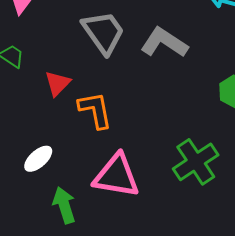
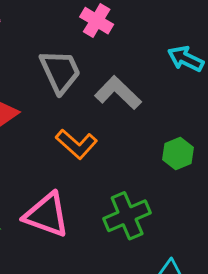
orange L-shape: (95, 110) -> (76, 144), moved, turned 132

